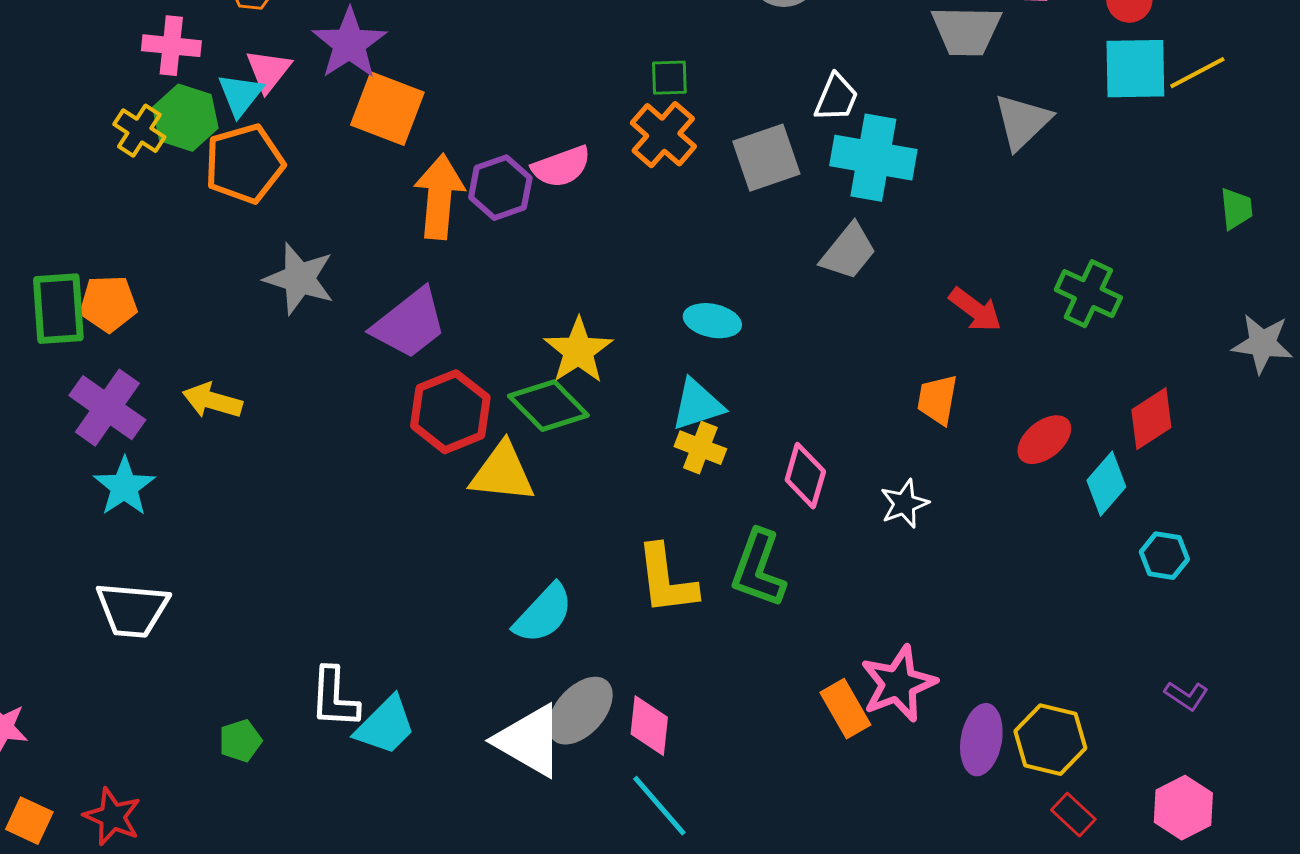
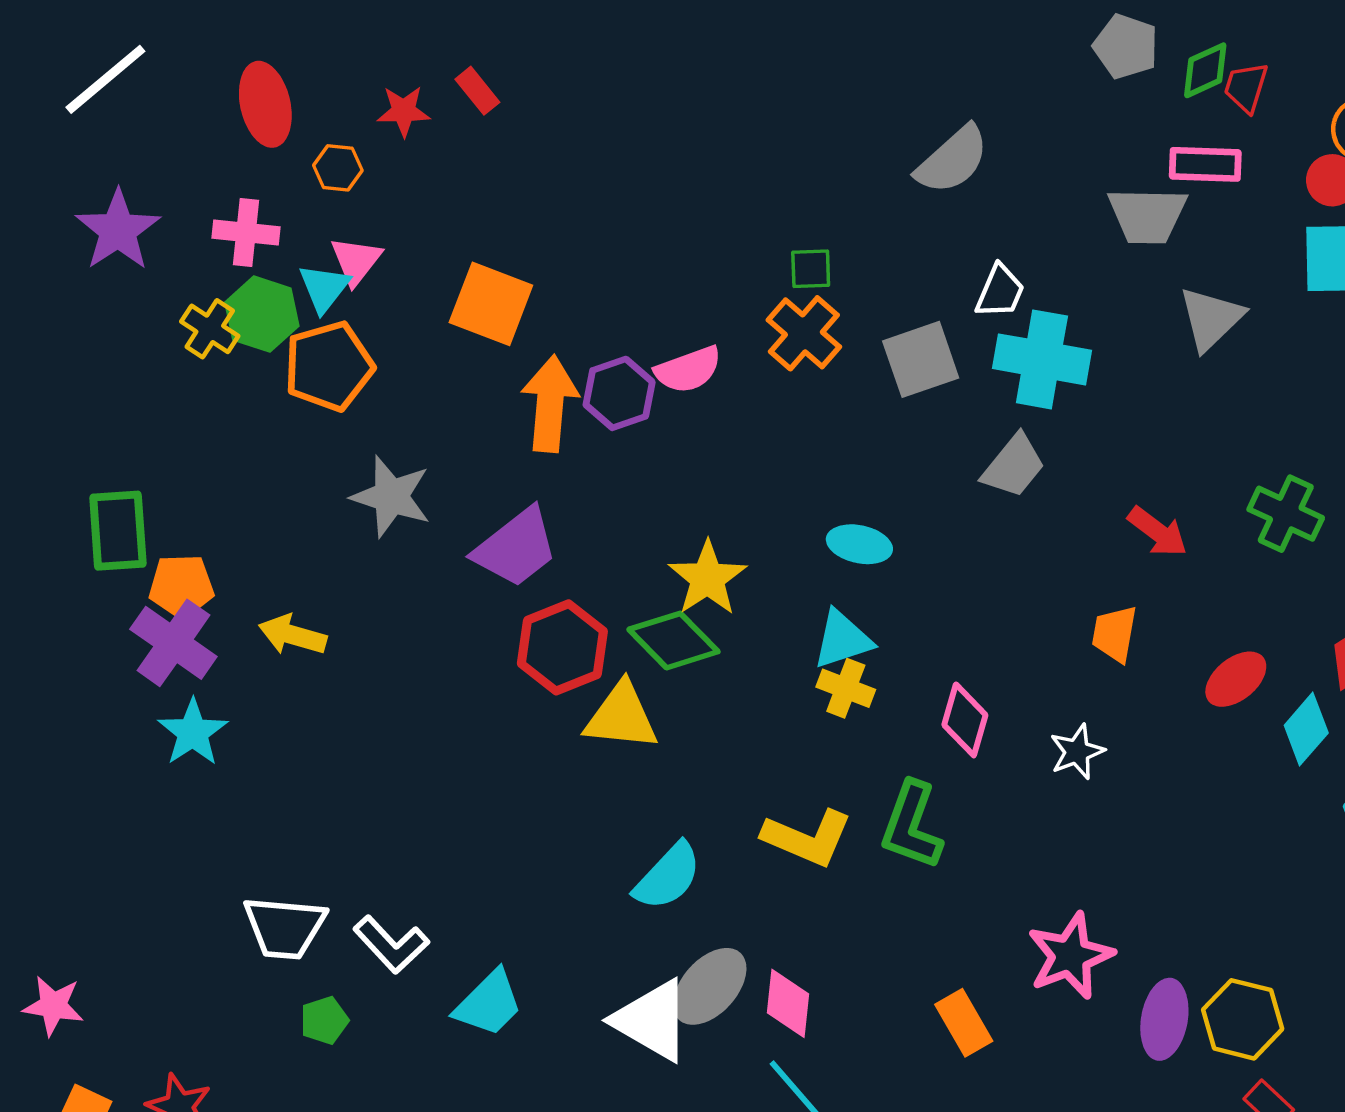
purple star: (349, 44) -> (118, 230), moved
orange pentagon: (108, 304) -> (181, 586), moved
yellow L-shape: (666, 580) -> (807, 838), turned -60
white trapezoid: (132, 610) -> (285, 927), moved
white L-shape: (334, 698) -> (391, 944), moved, turned -46
orange rectangle: (845, 709) -> (964, 1023), moved

